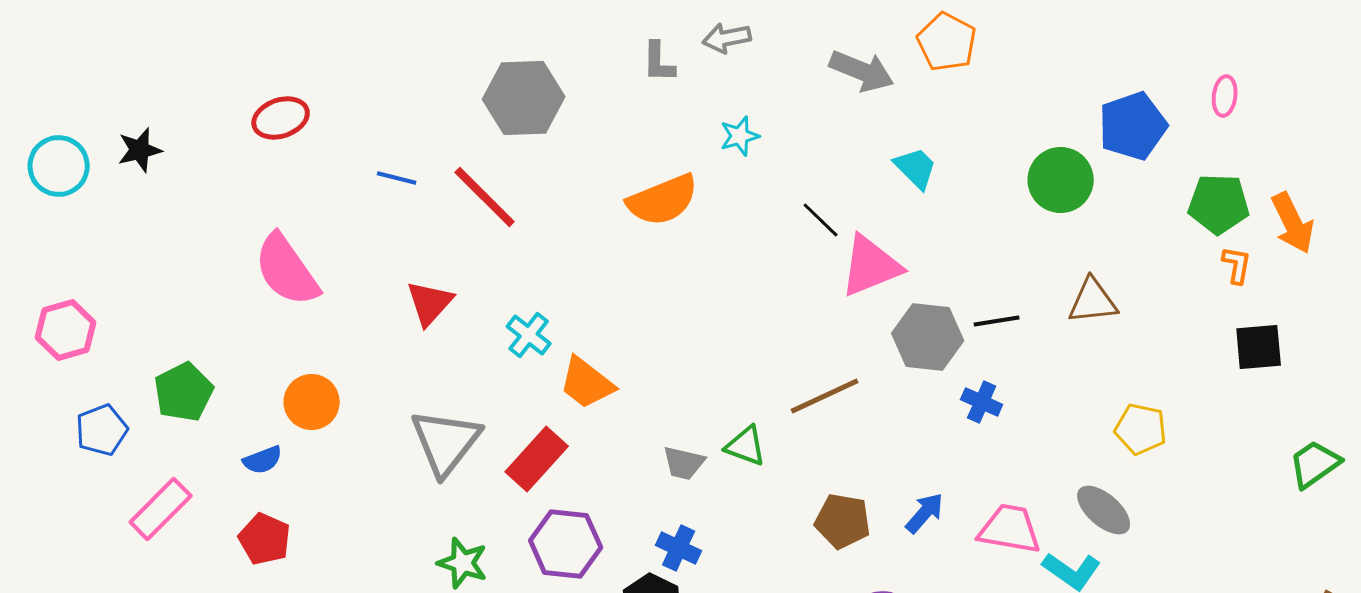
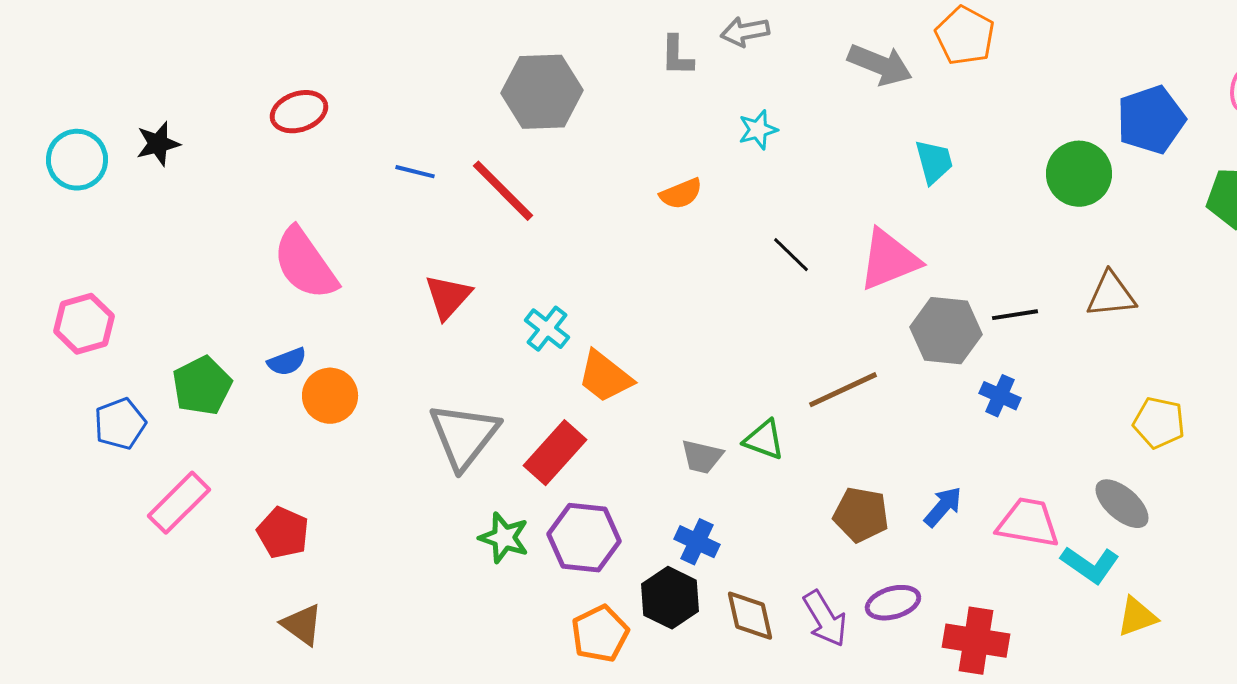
cyan trapezoid: (916, 168) -> (934, 162), turned 30
orange semicircle: (663, 200) -> (681, 194), size x0.6
black line: (821, 220) -> (791, 255), moved
blue semicircle: (263, 460) -> (287, 362), moved
green star: (463, 563) -> (504, 538), moved

